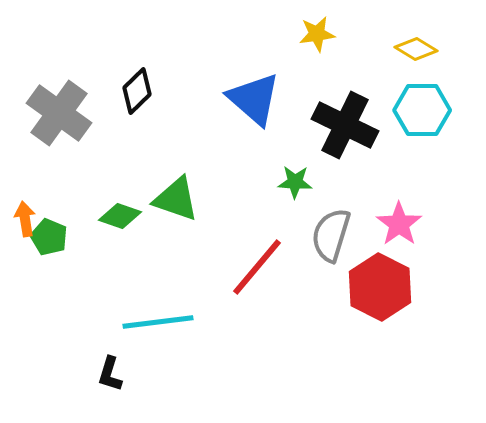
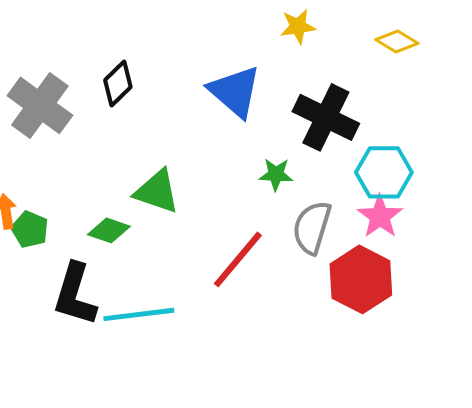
cyan hexagon: (422, 110) -> (384, 172), moved
green diamond: (120, 216) -> (109, 230), moved
black L-shape: (110, 374) -> (75, 294), moved, size x1.8

